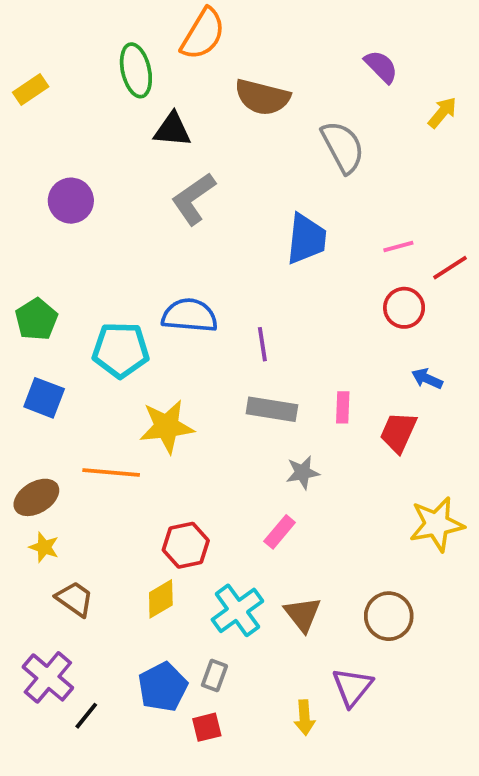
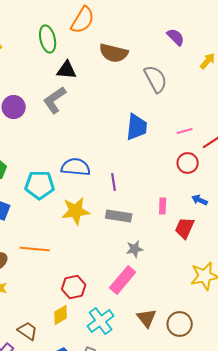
gray L-shape: (193, 199) -> (55, 100), moved
pink rectangle: (343, 407) -> (163, 206), moved
yellow star: (167, 427) -> (76, 211), moved
pink rectangle: (280, 532) -> (123, 280), size x1.6
brown trapezoid: (75, 599) -> (28, 331), moved
brown triangle: (303, 614) -> (147, 318), moved

